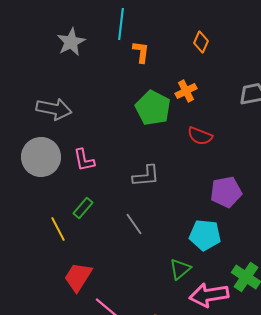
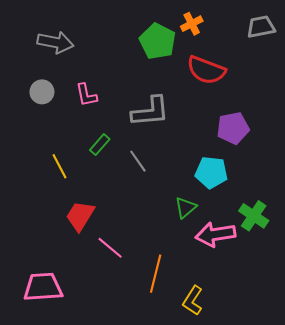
red semicircle: (200, 136) -> (206, 70), size x1.5
gray circle: (41, 157) -> (42, 92), size x0.6
gray L-shape: (146, 176) -> (150, 112), size x1.4
green rectangle: (83, 208) -> (100, 145), moved

